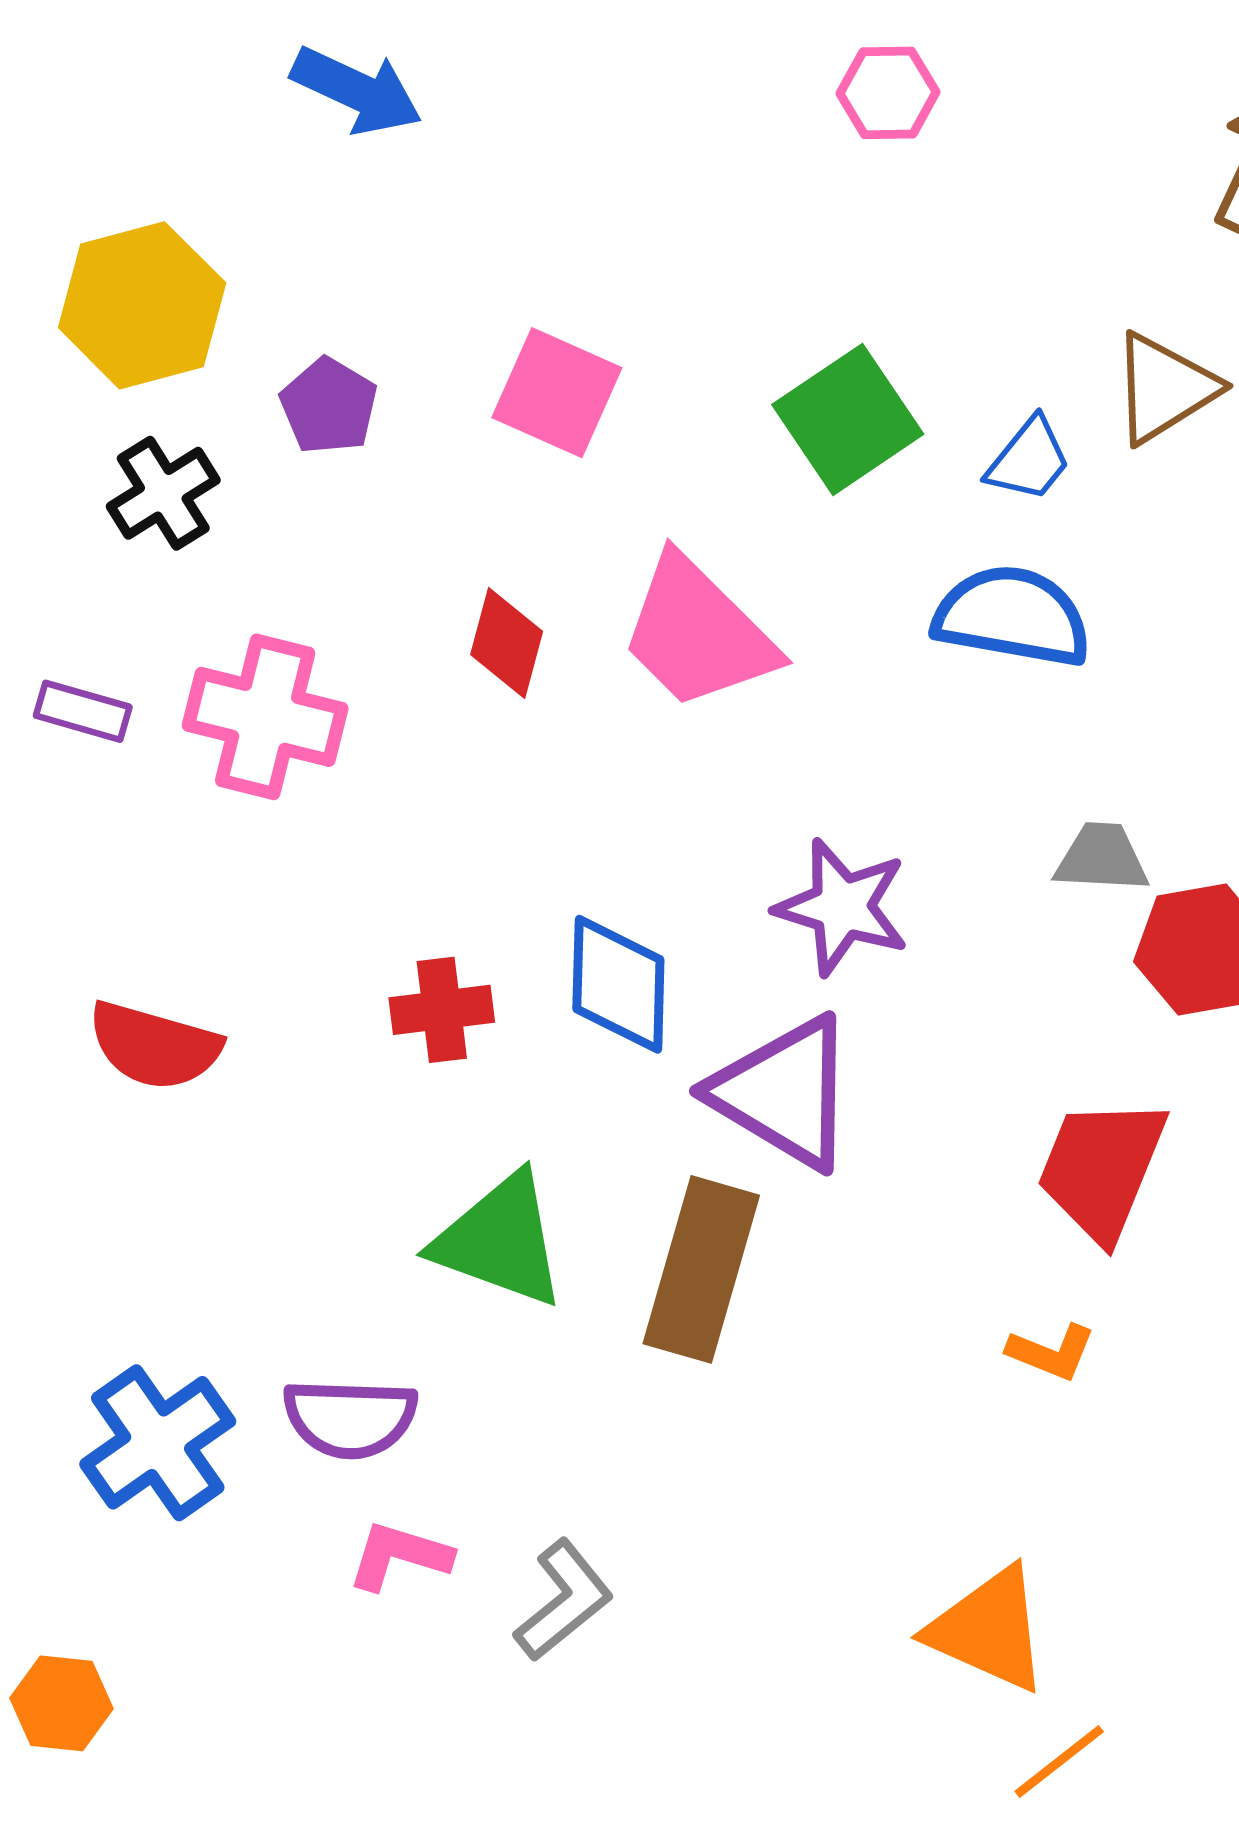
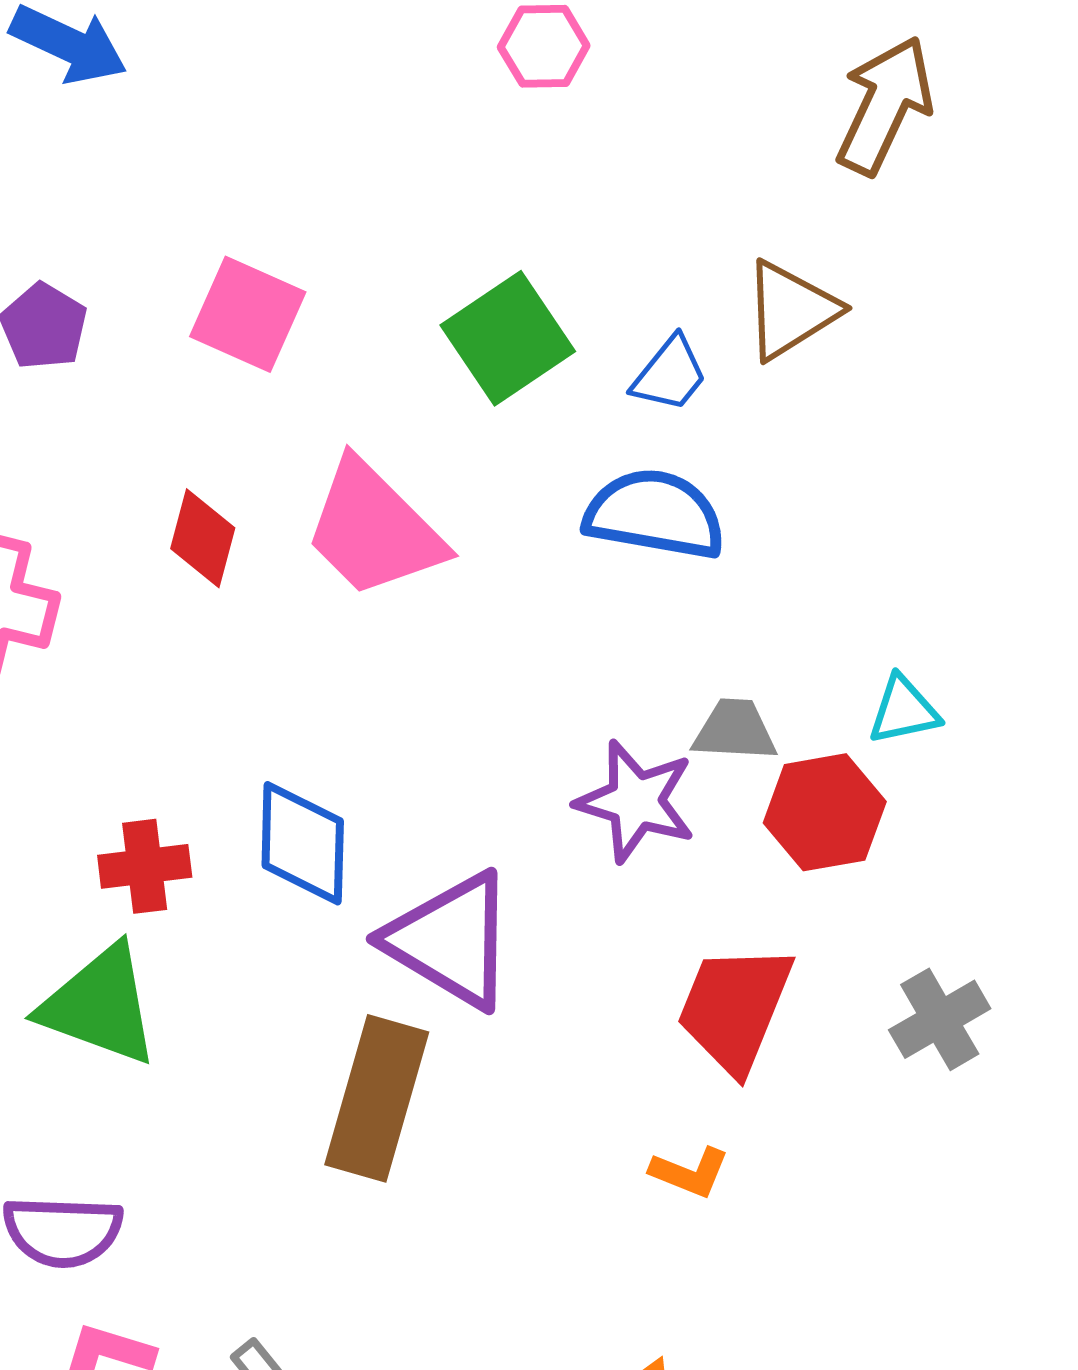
purple star: (842, 907) -> (636, 801), moved
green triangle: (500, 1240) -> (100, 1005), moved

